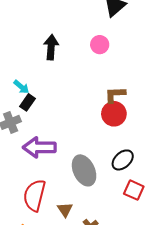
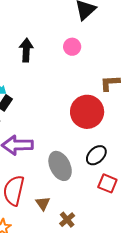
brown L-shape: (115, 95) -> (110, 83), moved
red circle: (114, 114) -> (87, 112), size x1.4

